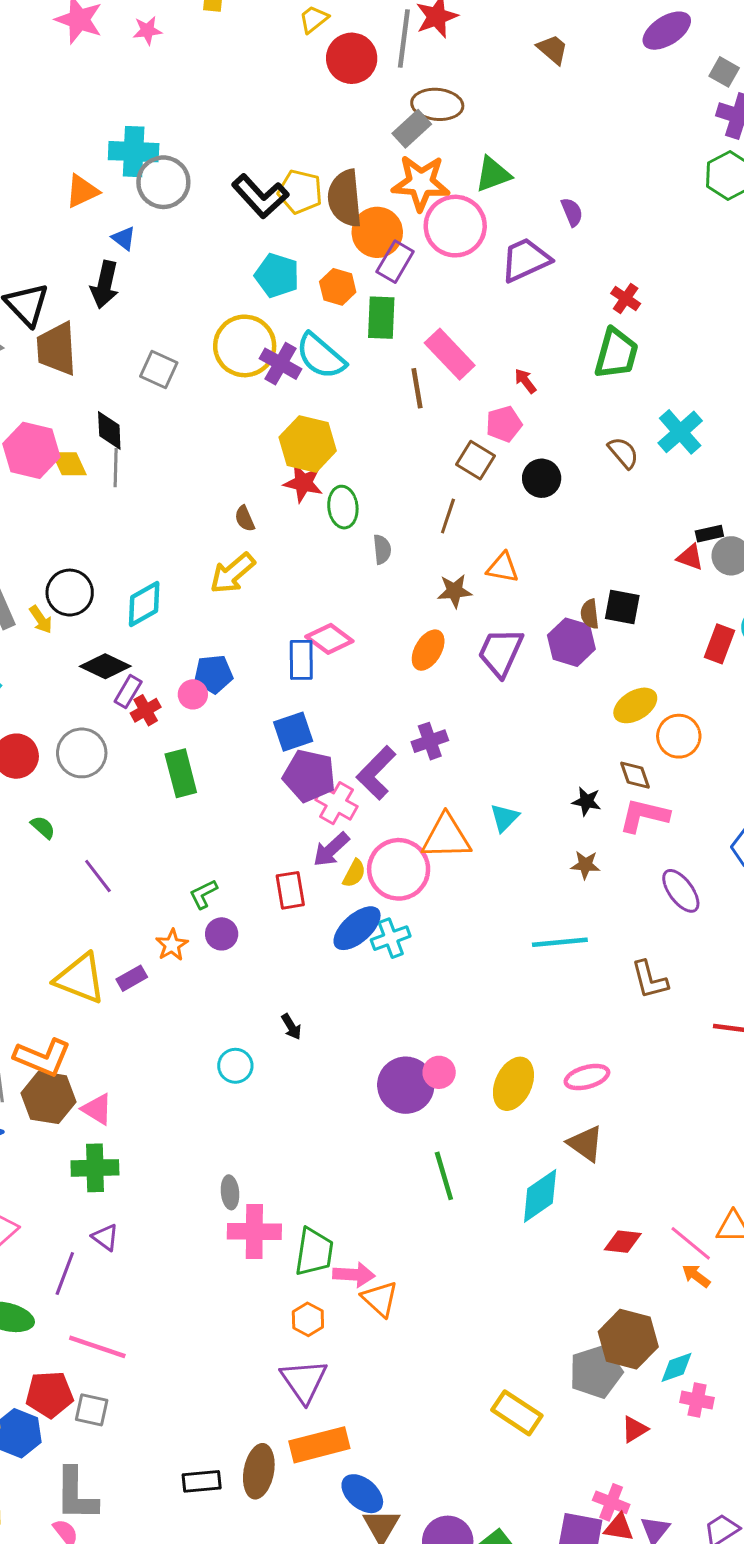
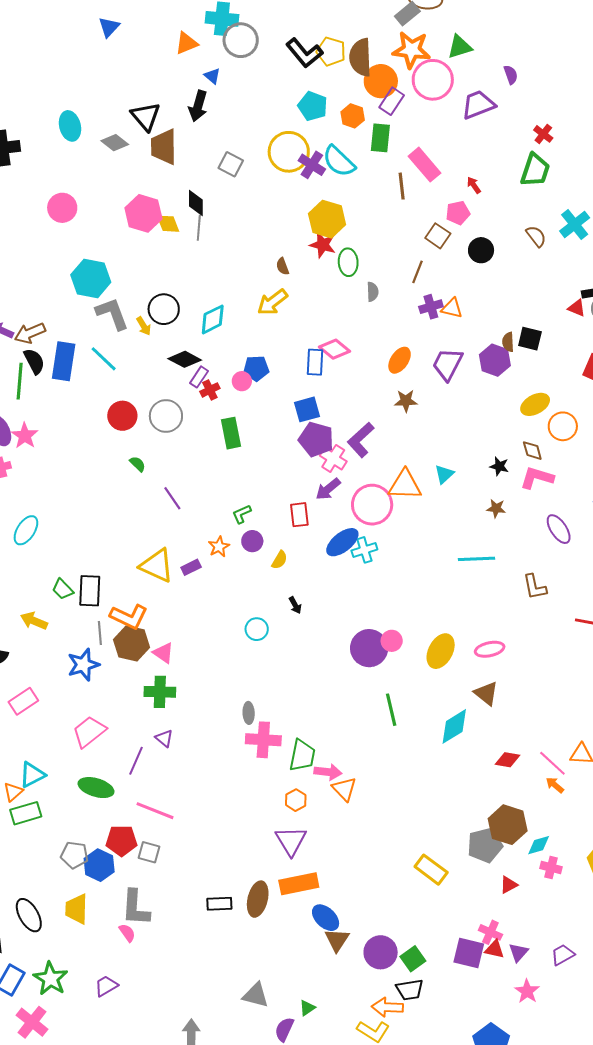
brown star: (455, 591) -> (406, 401), moved
purple cross: (430, 741) -> (431, 307), moved
yellow semicircle: (354, 873) -> (280, 560), moved

